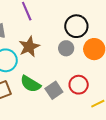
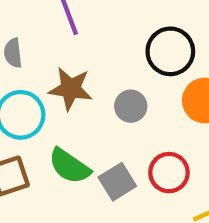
brown star: (29, 47) -> (70, 89), turned 30
gray circle: (66, 48) -> (131, 106), moved

